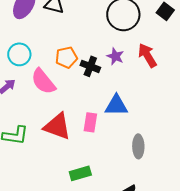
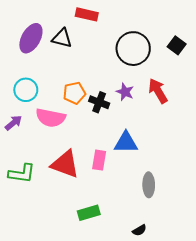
pink semicircle: (43, 81) -> (51, 118), turned -40

